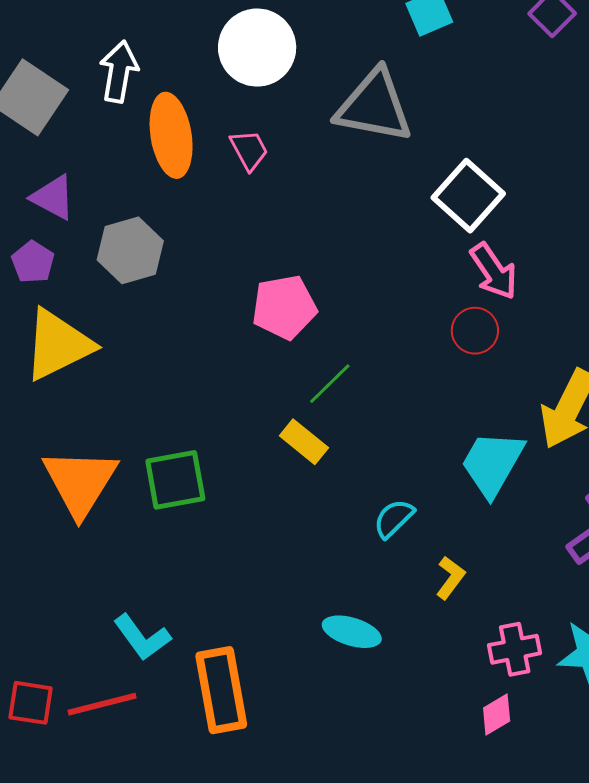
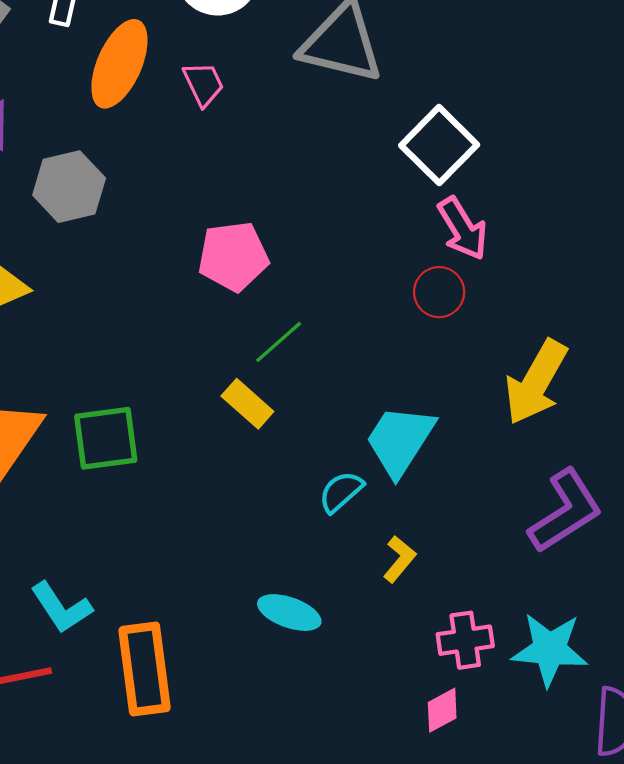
orange ellipse: (171, 135) -> (119, 64), turned 30
cyan trapezoid: (492, 464) -> (400, 440), moved

